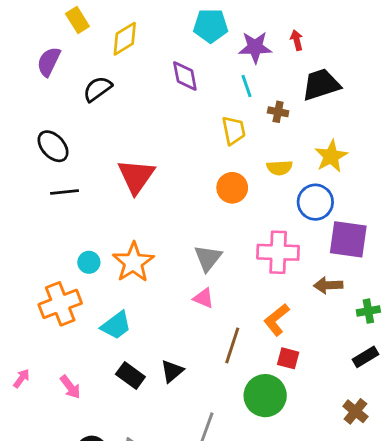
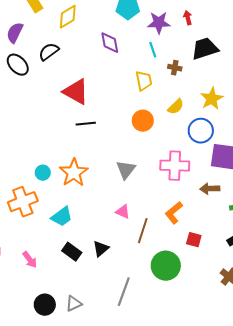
black ellipse: (53, 146) -> (18, 65), moved
yellow semicircle: (279, 168) -> (176, 107), turned -42
red triangle: (136, 176) -> (76, 92), moved, turned -36
black line: (65, 192) -> (86, 124), moved
pink triangle: (204, 298) -> (123, 212), moved
red square: (288, 358) -> (194, 240), moved

